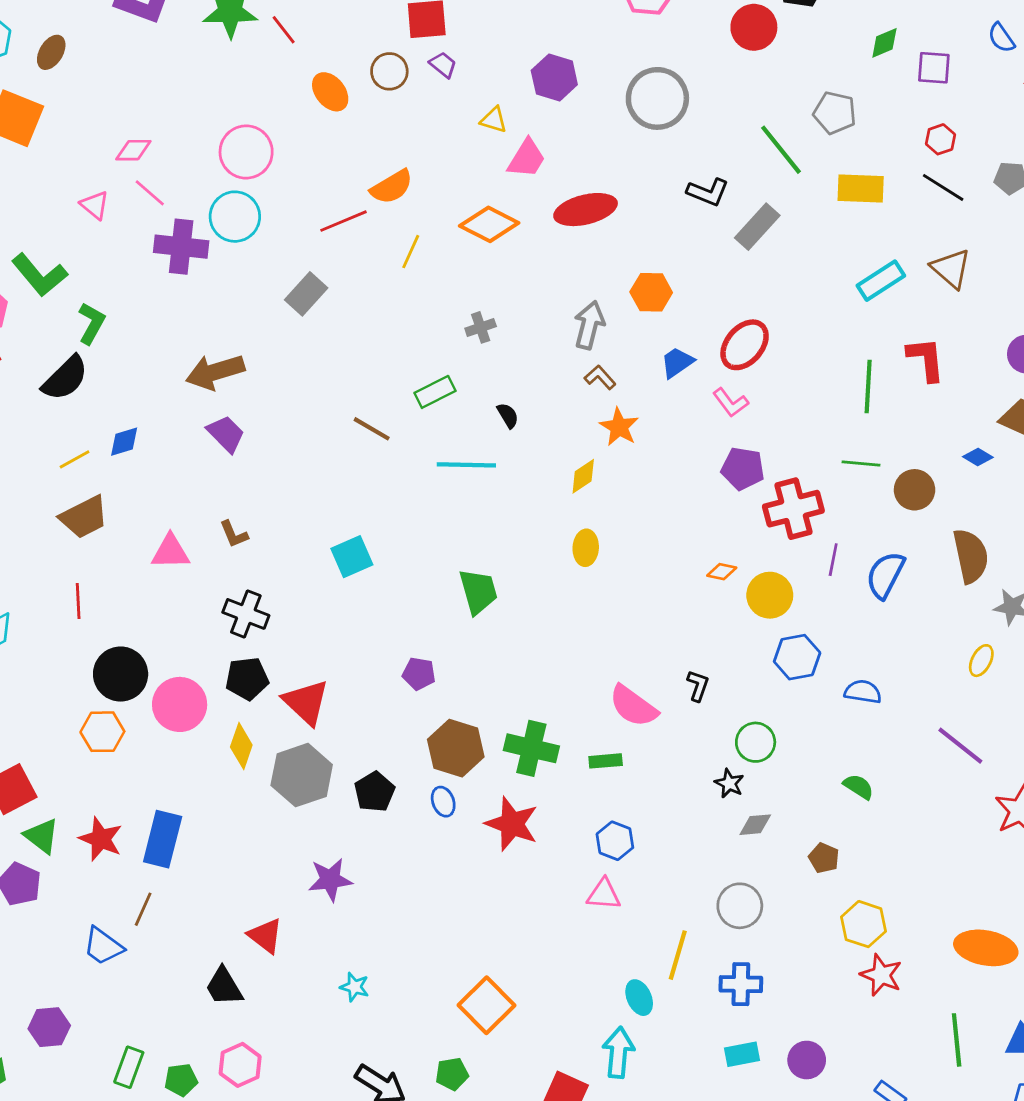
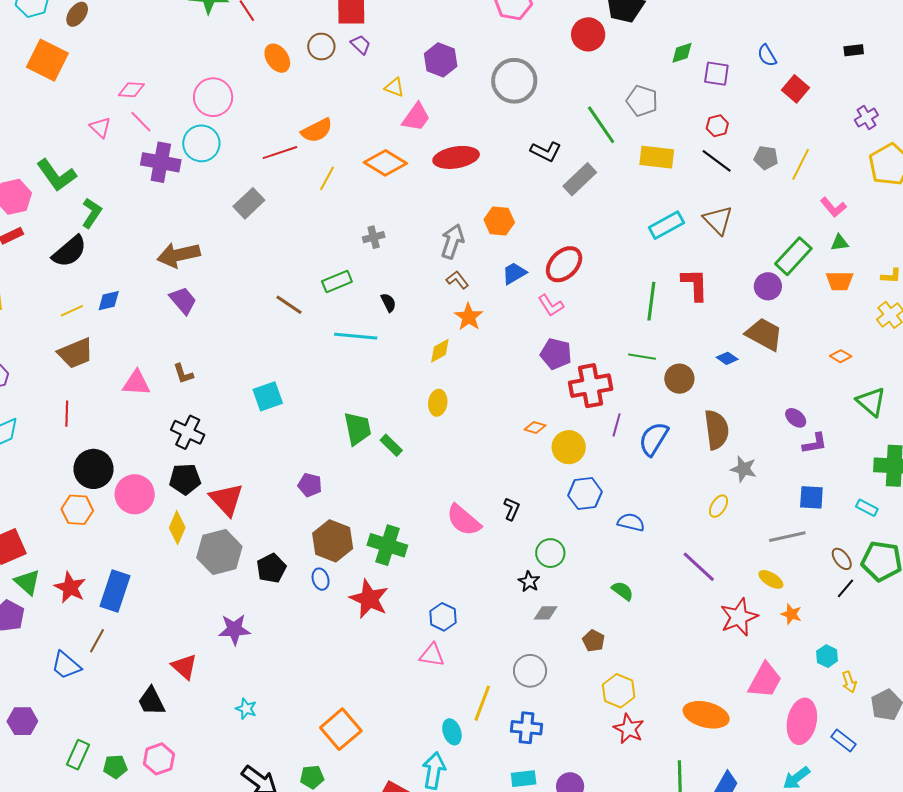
green rectangle: (606, 761) -> (391, 445), moved, turned 45

